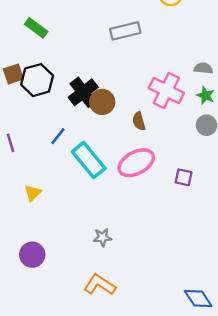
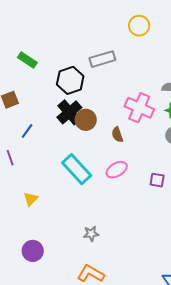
black hexagon: (37, 80) -> (70, 80), moved
blue line: (58, 136) -> (27, 131), moved
pink ellipse: (136, 163) -> (117, 170), size x0.7

